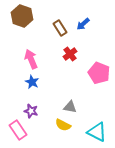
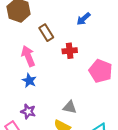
brown rectangle: (60, 28) -> (46, 33), moved
red cross: (70, 54) -> (70, 51), turned 32

